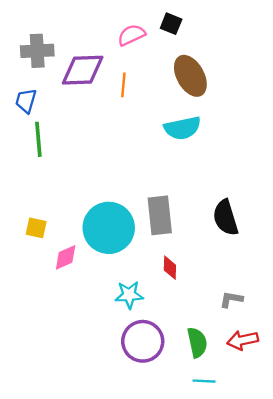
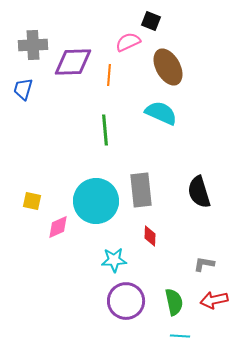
pink semicircle: (131, 35) -> (128, 42), moved
cyan semicircle: (182, 128) -> (161, 113), turned -144
green line: (38, 139) -> (105, 130), moved

